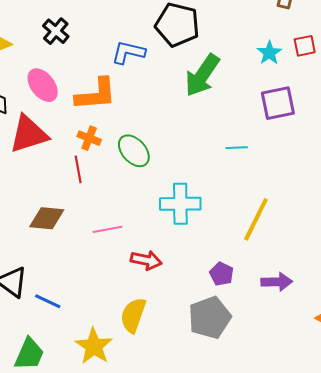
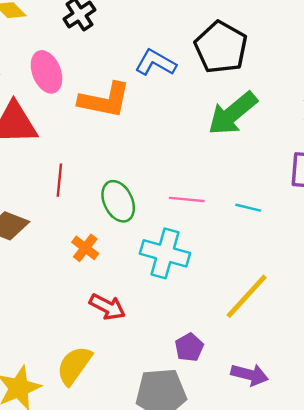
orange cross: (89, 138) -> (85, 248), moved
green ellipse: (134, 151) -> (118, 201), moved
pink line: (108, 229) -> (187, 199), moved

